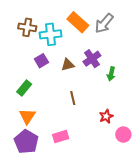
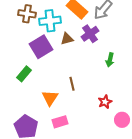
purple cross: (92, 59) -> (90, 34), moved
purple square: (41, 61) -> (41, 47), size x1.6
brown triangle: (68, 65) -> (67, 39), moved
orange triangle: (27, 116) -> (50, 98), moved

